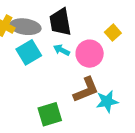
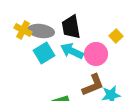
cyan arrow: (61, 50) -> (72, 51), size x1.6

